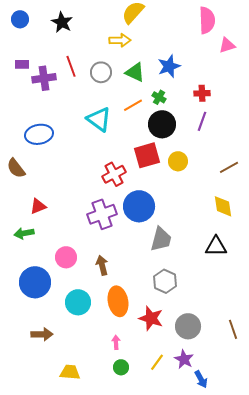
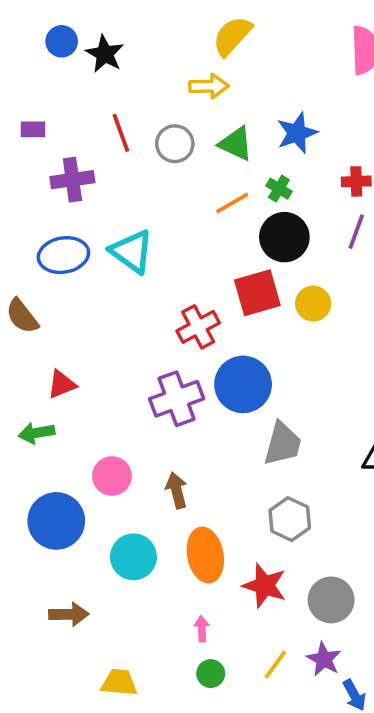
blue circle: (20, 19) -> (62, 41), moved
purple cross: (44, 78) -> (72, 180), moved
cyan triangle: (99, 119) -> (132, 251), moved

